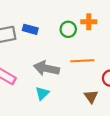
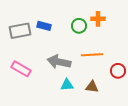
cyan triangle: (42, 93) -> (67, 85), moved, turned 40
brown triangle: (91, 97) -> (92, 87), moved, turned -48

